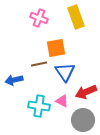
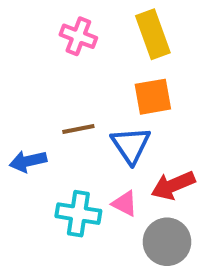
orange square: (56, 48) -> (153, 97), moved

